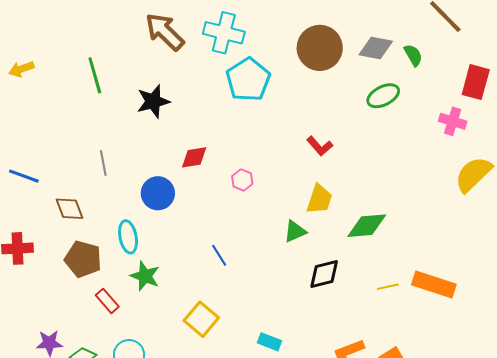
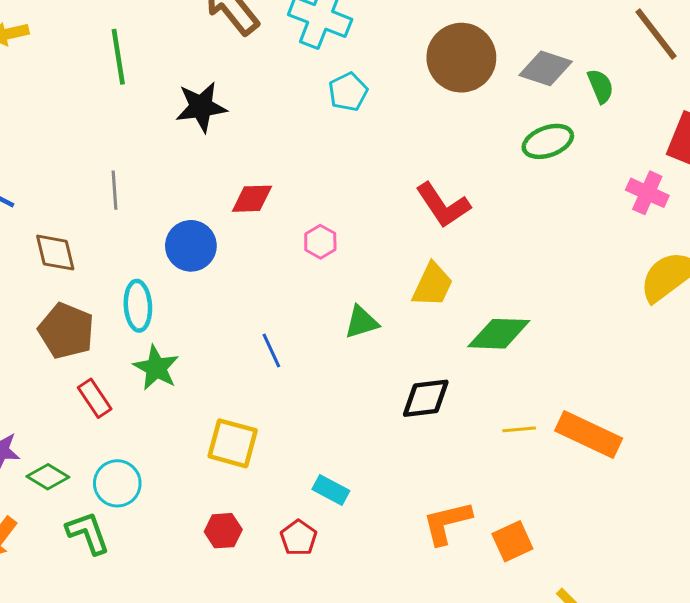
cyan pentagon: (248, 80) -> (348, 92), size x0.6
red L-shape: (320, 146) -> (443, 205), size x1.4
green triangle: (295, 231) -> (361, 322), moved
yellow square: (201, 319) -> (233, 443), turned -32

